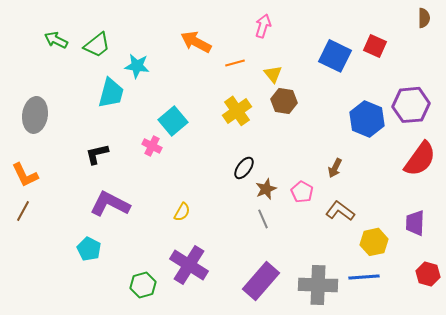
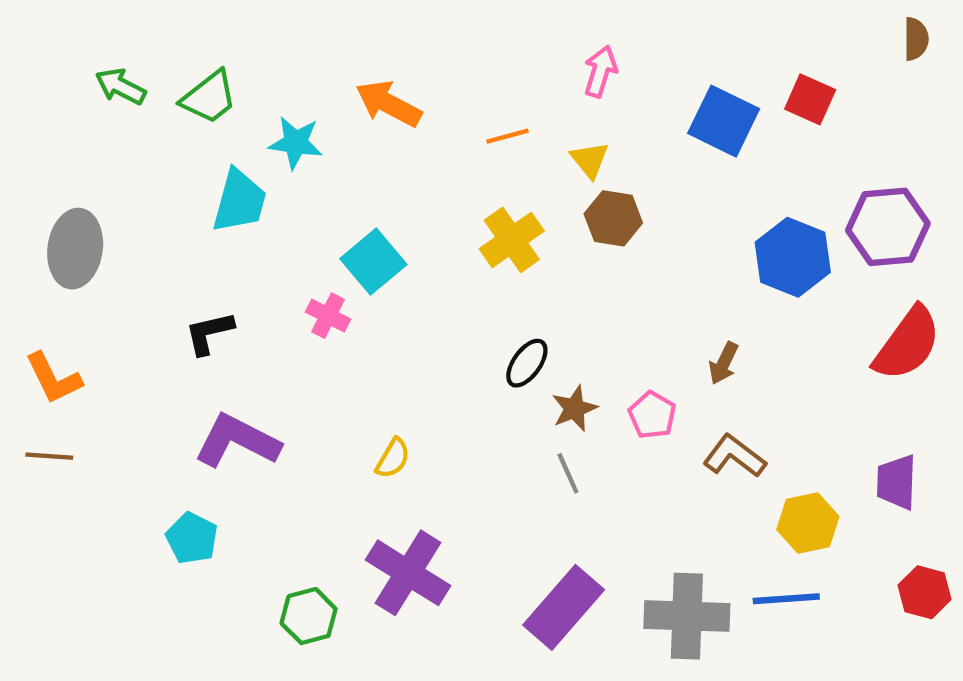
pink arrow: (263, 26) -> (600, 71), moved
orange arrow: (196, 42) -> (389, 104), moved
brown line: (23, 211) -> (49, 456), turned 65

